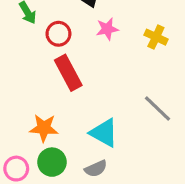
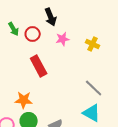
red circle: (58, 34) -> (33, 34), moved
cyan triangle: (104, 133) -> (92, 113), moved

